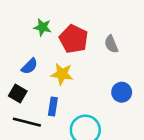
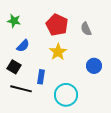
green star: (42, 27) -> (14, 21), moved
yellow star: (62, 74) -> (58, 52), moved, turned 30

